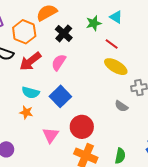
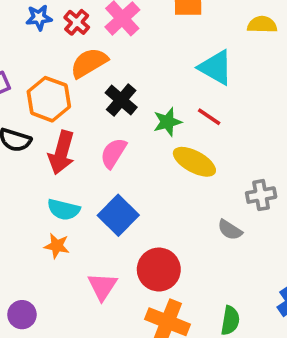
cyan triangle: (116, 17) -> (216, 68), size x1.5
green star: (94, 23) -> (167, 122), moved
red arrow: (30, 61) -> (61, 153), turned -35
yellow ellipse: (116, 67) -> (194, 162), moved

